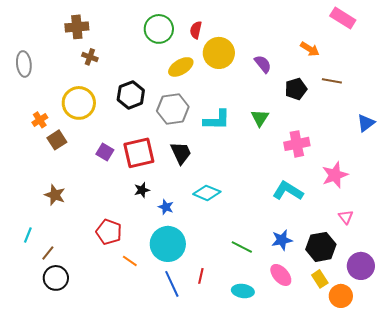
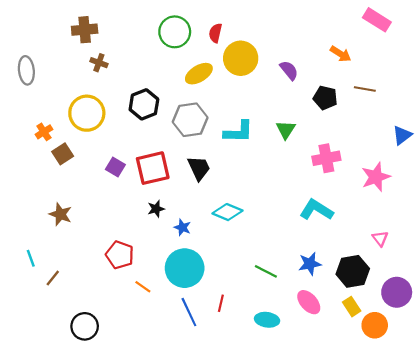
black pentagon: (296, 89) -> (325, 98), turned 30
pink star: (335, 175) -> (376, 177), moved
cyan line: (28, 235) -> (31, 258), turned -42
black circle: (56, 278) -> (85, 326), moved

